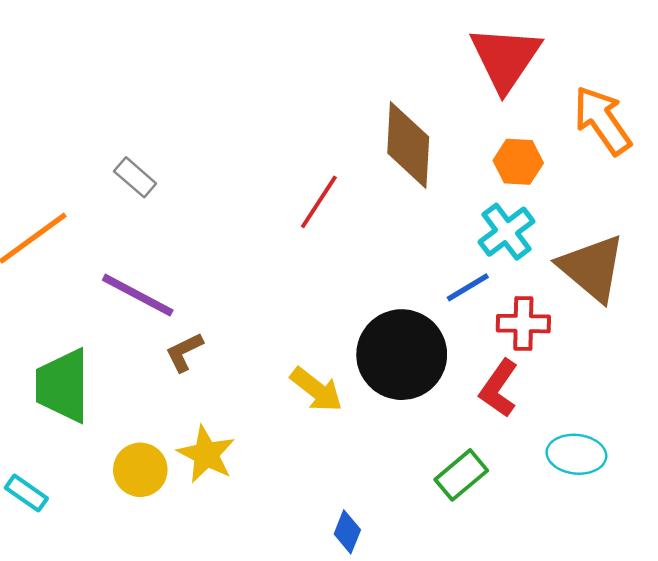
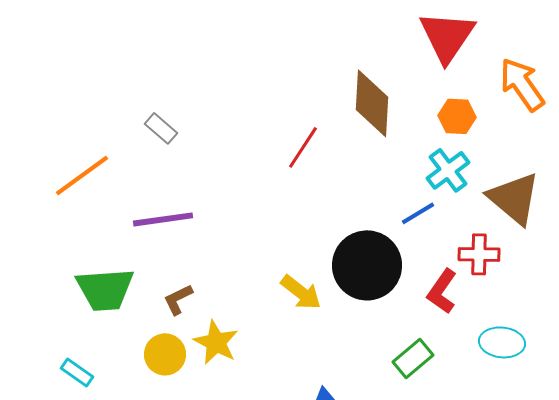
purple line: (138, 295) -> (163, 219), turned -36
red cross: (523, 324) -> (479, 254), moved
brown L-shape: (184, 352) -> (178, 299), moved
green trapezoid: (63, 386) -> (105, 289), turned -94

